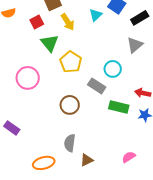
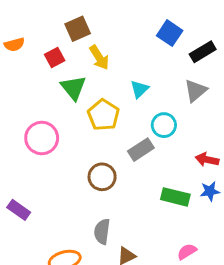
cyan triangle: (96, 15) -> (139, 89), moved
gray rectangle: (97, 86) -> (141, 150), turned -66
green rectangle: (119, 107) -> (175, 197), moved

